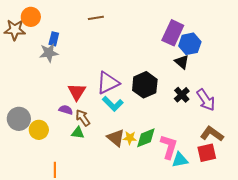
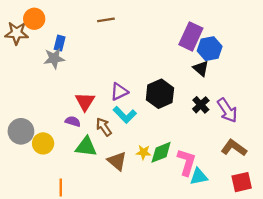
purple triangle: (108, 83) -> (119, 92), size x0.7
brown arrow: (83, 118) -> (104, 127), moved
green triangle: (78, 133) -> (86, 147), size x1.5
brown triangle: (116, 138) -> (117, 161), moved
red square: (207, 153) -> (242, 182), moved

